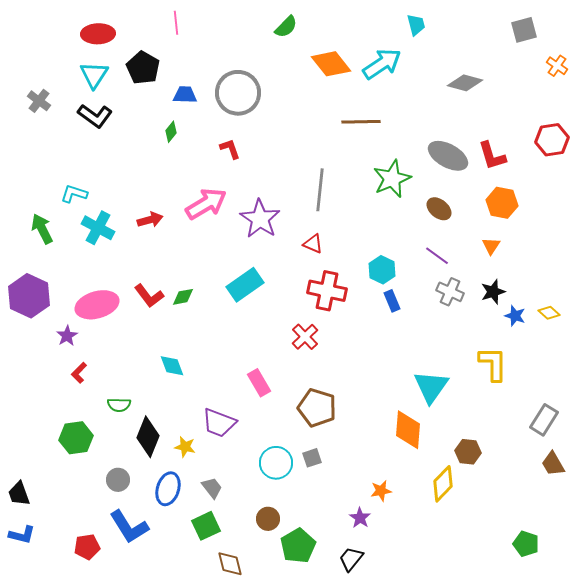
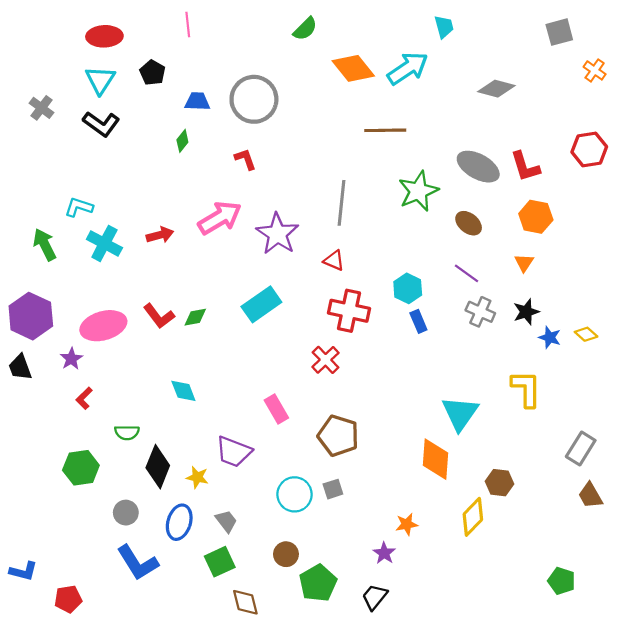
black pentagon: (143, 68) -> (152, 73), size x0.7
black trapezoid: (19, 494) -> (20, 367), moved
red pentagon: (87, 547) -> (68, 599), moved

